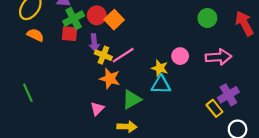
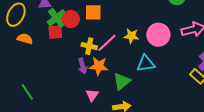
red circle: (97, 15) -> (71, 19), moved
orange square: (114, 20) -> (93, 12), turned -36
purple arrow: (94, 43) -> (83, 66), moved
pink circle: (180, 56) -> (158, 35), size x1.5
yellow star: (160, 68) -> (131, 36), moved

